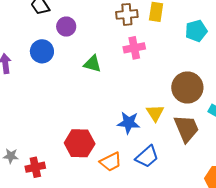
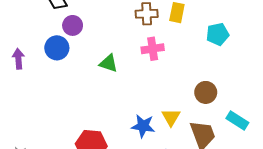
purple circle: (66, 27) -> (73, 25), moved
brown circle: (187, 87) -> (206, 92), size x0.7

